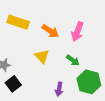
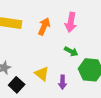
orange arrow: (50, 31) -> (44, 26), turned -90
yellow triangle: (42, 56) -> (42, 74), moved

